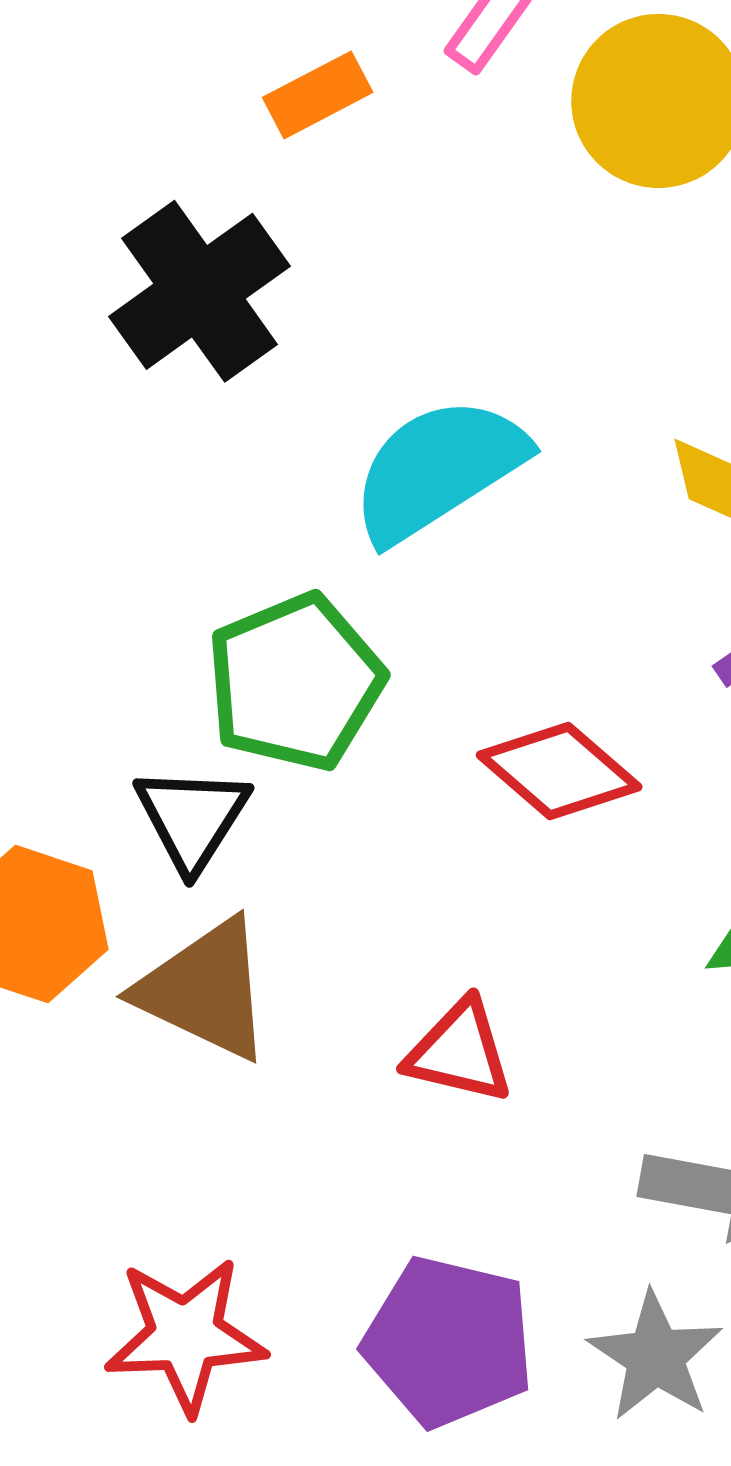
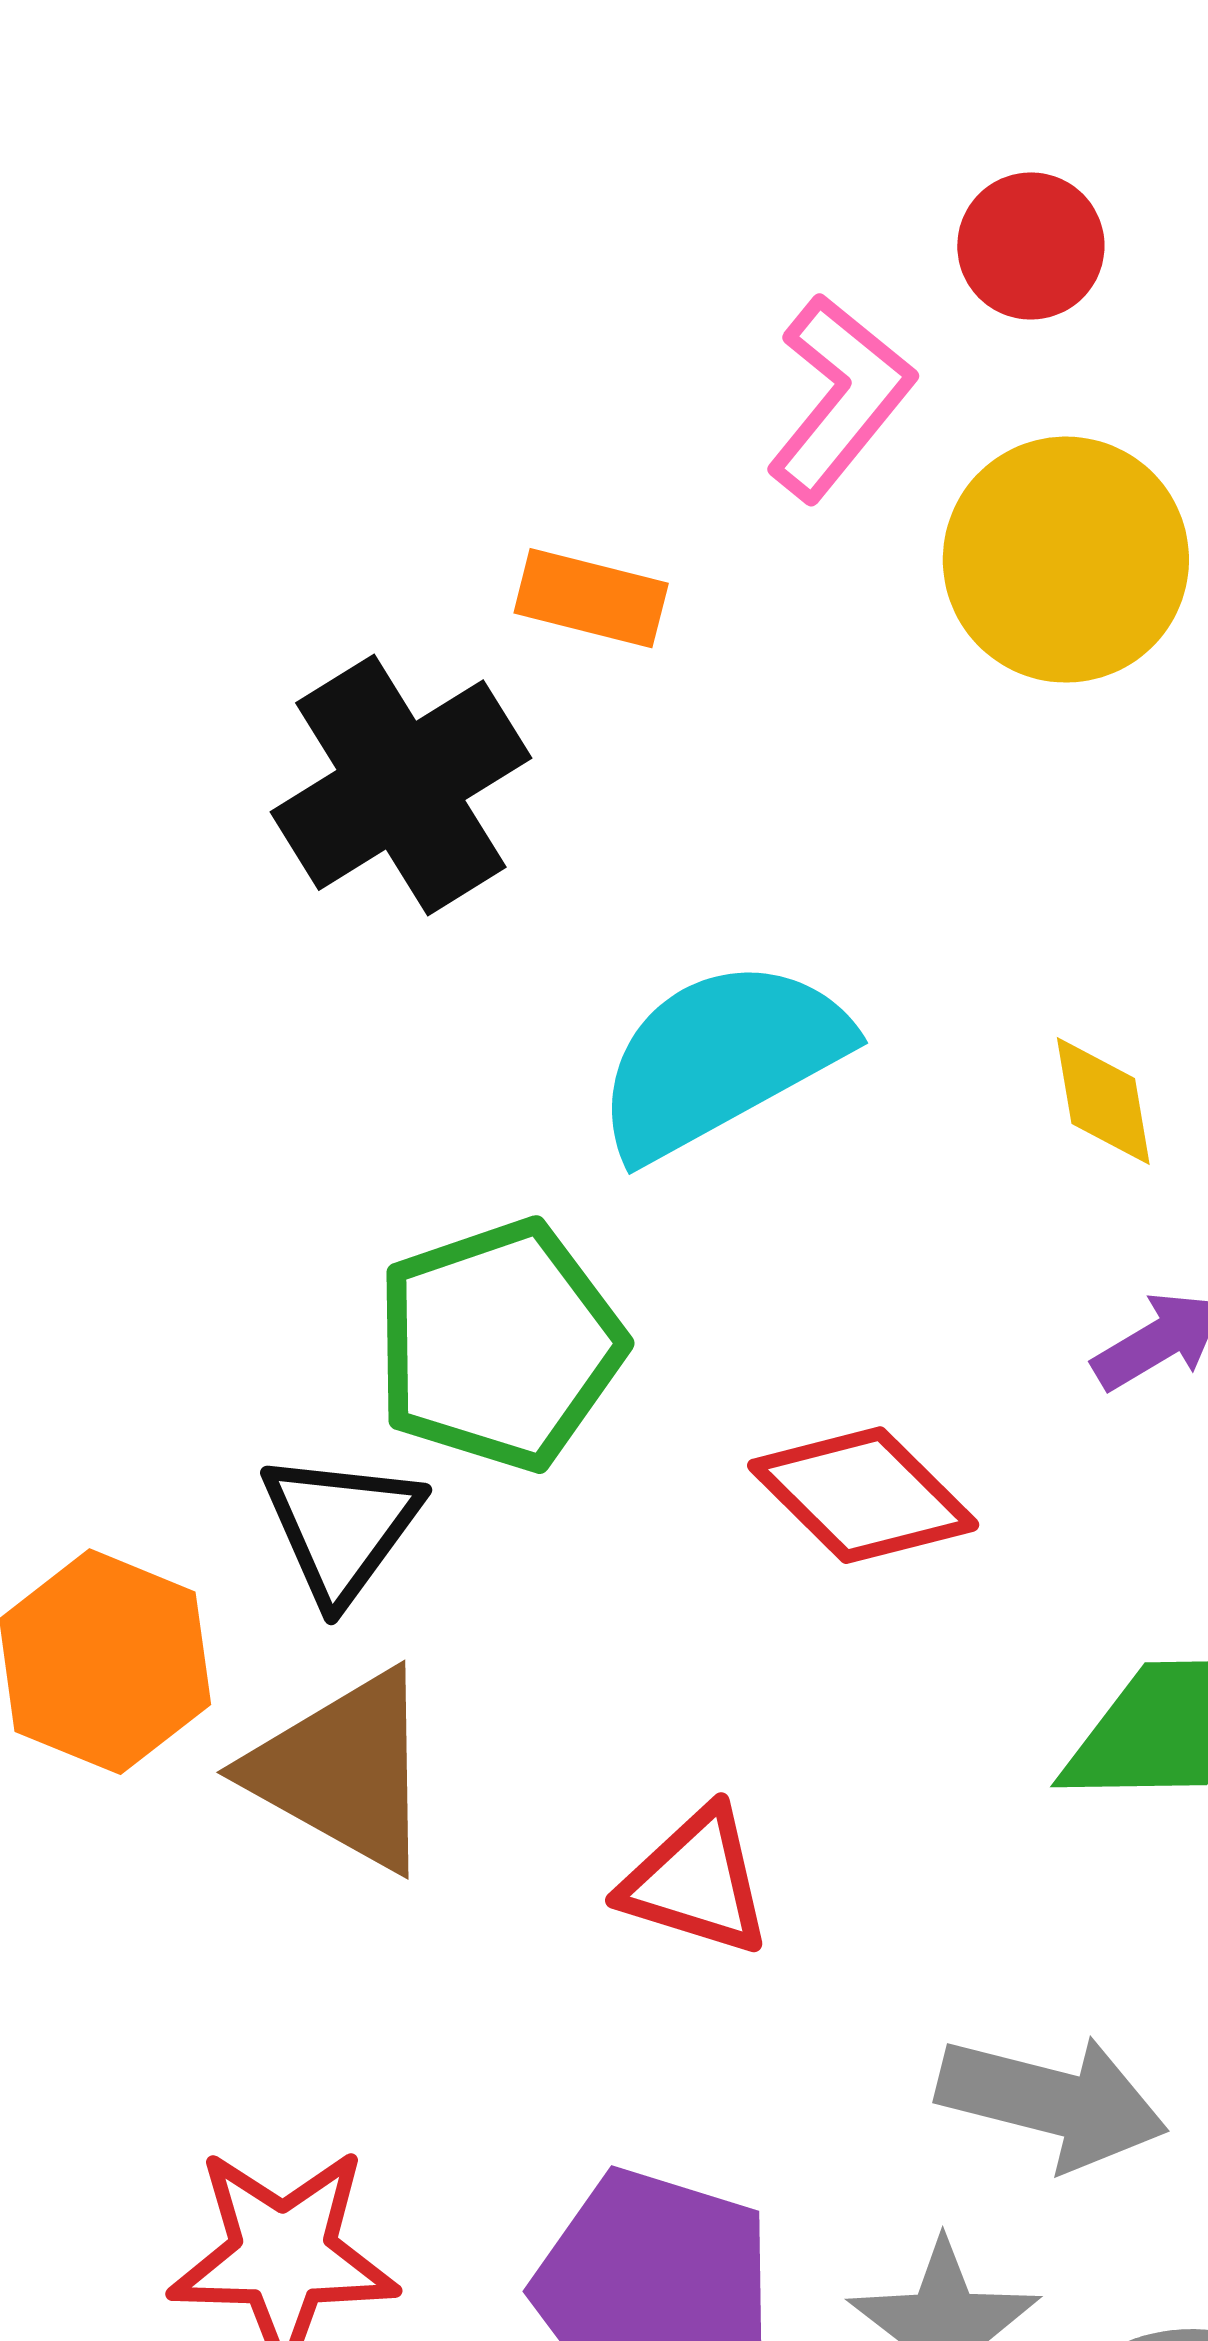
orange rectangle: (318, 95) -> (591, 598), moved, turned 38

